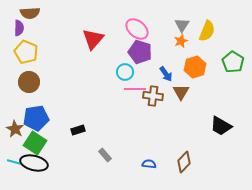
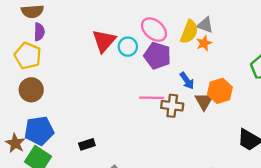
gray triangle: (182, 25) -> (205, 25), turned -42
purple semicircle: (19, 28) -> (39, 32), moved
yellow semicircle: (207, 31) -> (189, 32), moved
orange hexagon: (195, 67) -> (220, 91), moved
cyan circle: (125, 72) -> (128, 47), moved

